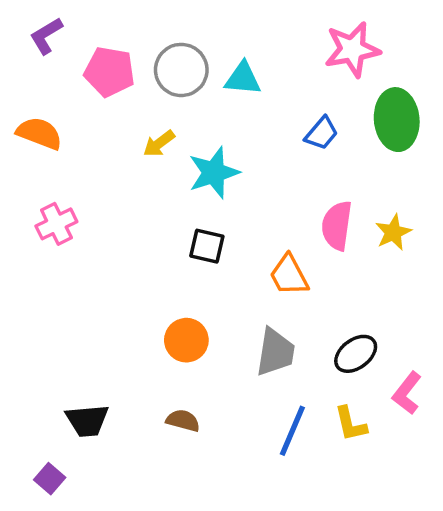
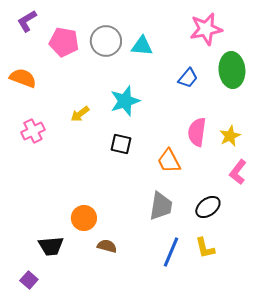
yellow arrow: (159, 144) -> (80, 114), moved
orange circle: (186, 340) -> (84, 218), moved
pink L-shape: (407, 393) -> (238, 172), moved

